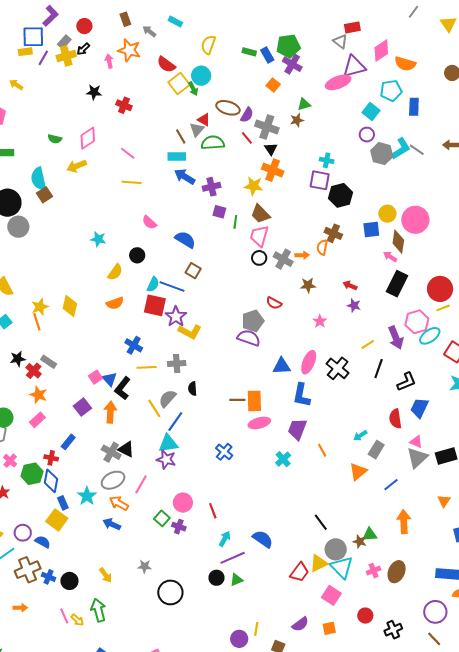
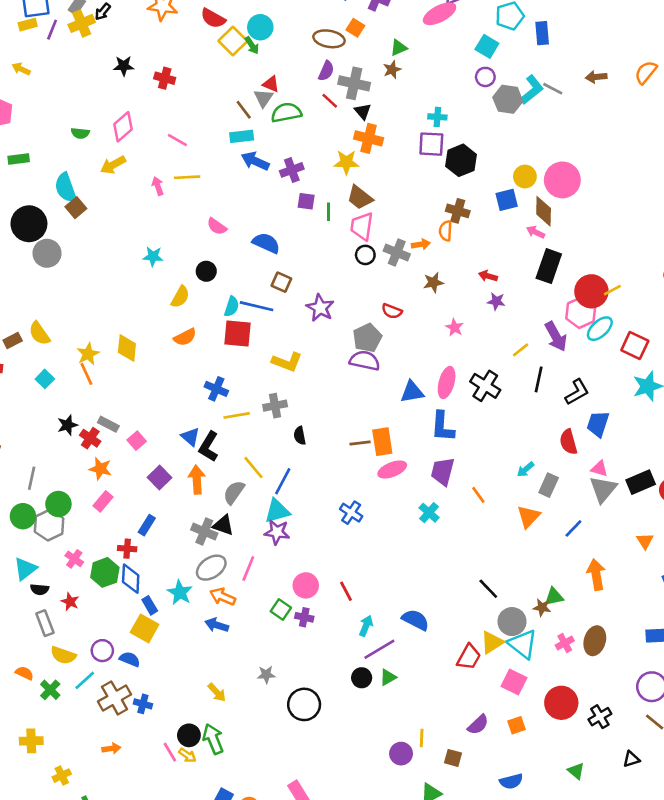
pink arrow: (109, 61) -> (158, 186), moved
brown ellipse: (228, 108) -> (329, 39), moved
red circle: (440, 289) -> (591, 291), moved
purple star: (176, 317) -> (320, 308), moved
pink square: (96, 377) -> (137, 441), moved
gray semicircle: (167, 398) -> (234, 492), moved
black circle: (69, 581) -> (189, 735), moved
red circle: (365, 616) -> (561, 703), size x1.6

